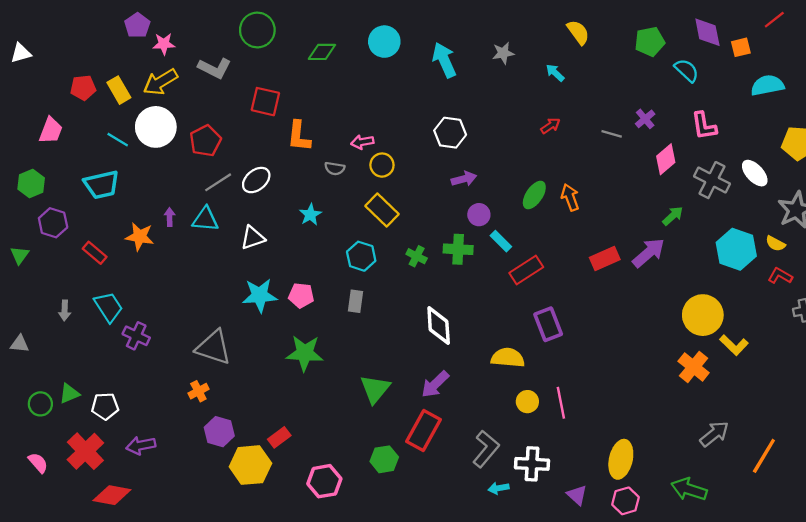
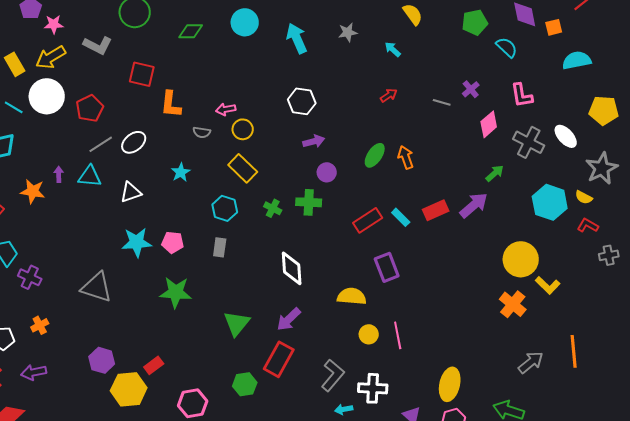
cyan rectangle: (501, 241) -> (401, 217), moved
orange cross: (198, 391) -> (40, 325), moved
orange line: (764, 456) -> (574, 351), moved, turned -36

